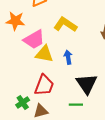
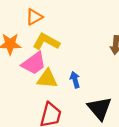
yellow L-shape: (65, 24) -> (46, 42), moved

